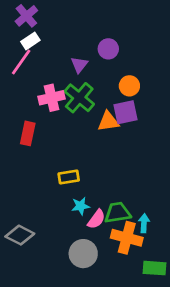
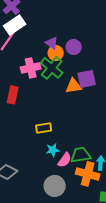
white rectangle: (30, 41) -> (15, 25), size x1.5
purple circle: (108, 49) -> (74, 47), moved
purple triangle: (79, 65) -> (52, 43), turned -32
orange circle: (129, 86) -> (56, 53), moved

